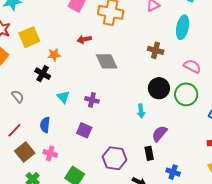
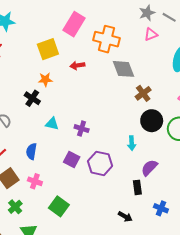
yellow square: (29, 37) -> (48, 49), moved
brown cross: (156, 50) -> (143, 93), moved, turned 35
gray diamond: (107, 61) -> (123, 69), moved
cyan triangle: (63, 97) -> (52, 124), turned -40
purple hexagon: (114, 158) -> (100, 163), moved

